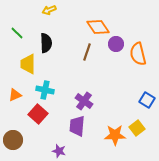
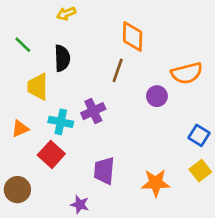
orange diamond: (98, 27) -> (133, 37), turned 35
purple circle: (116, 44) -> (157, 96), moved
orange semicircle: (138, 54) -> (187, 73), turned -90
purple cross: (84, 101) -> (93, 111), moved, turned 30
yellow square: (137, 128) -> (200, 171), moved

